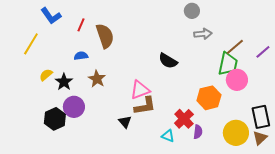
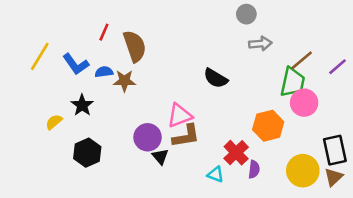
blue L-shape: (51, 16) -> (76, 64), moved
yellow semicircle: (46, 75) -> (54, 122), moved
brown star: (97, 79) -> (124, 81), moved, turned -30
purple circle: (74, 107) -> (148, 137), moved
black hexagon: (55, 119) -> (87, 153), moved

